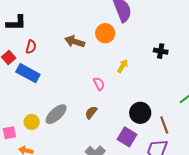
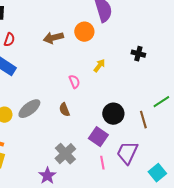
brown arrow: (75, 42) -> (53, 38), turned -36
brown semicircle: (91, 112) -> (64, 110), turned -64
brown line: (164, 125) -> (143, 120), moved

